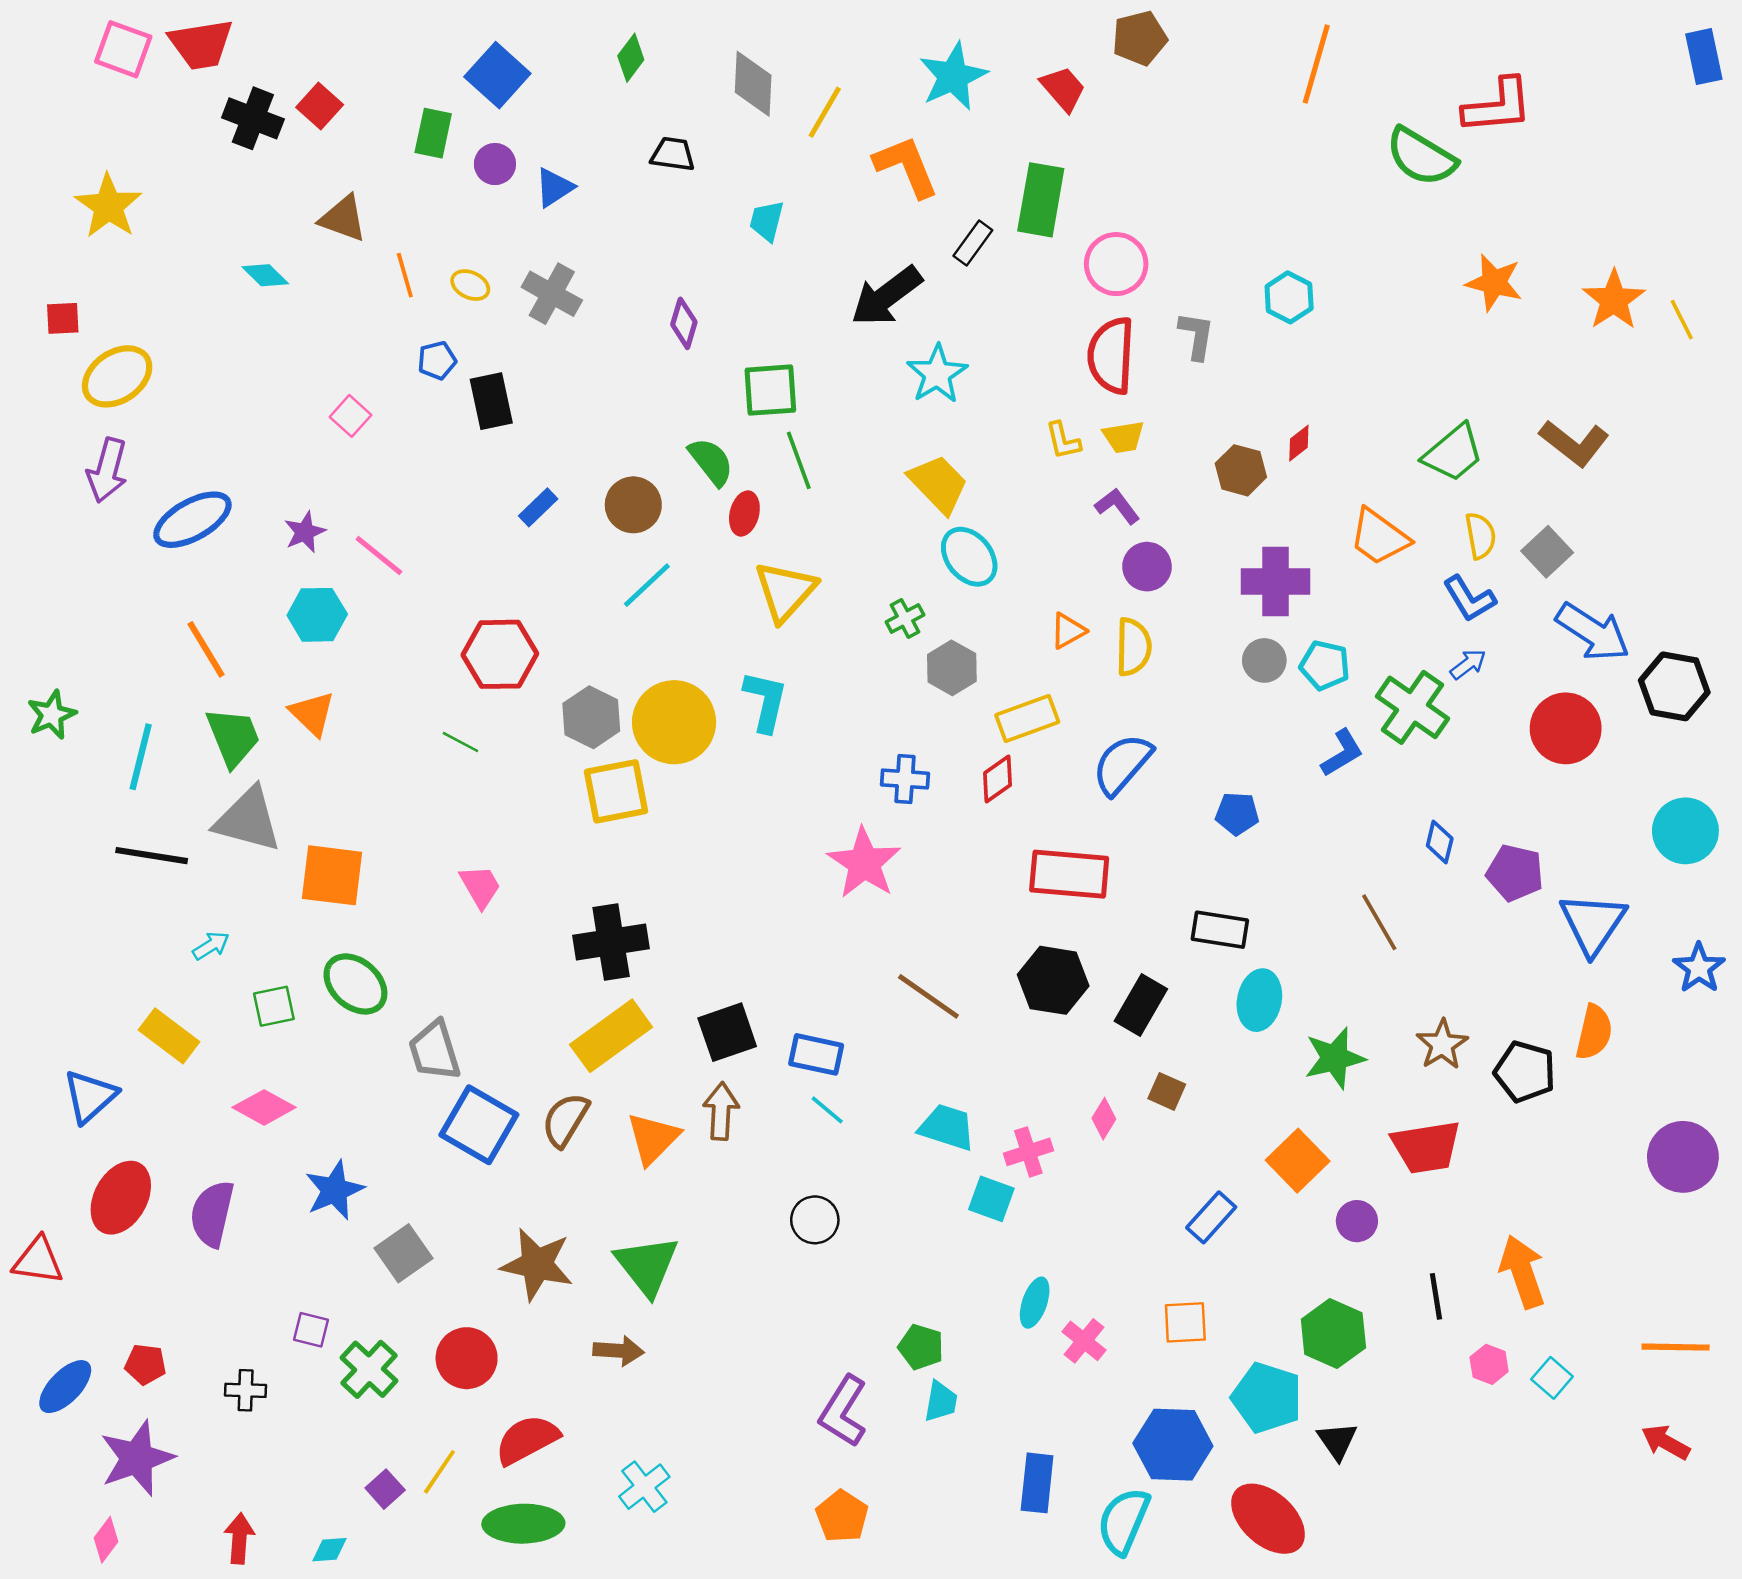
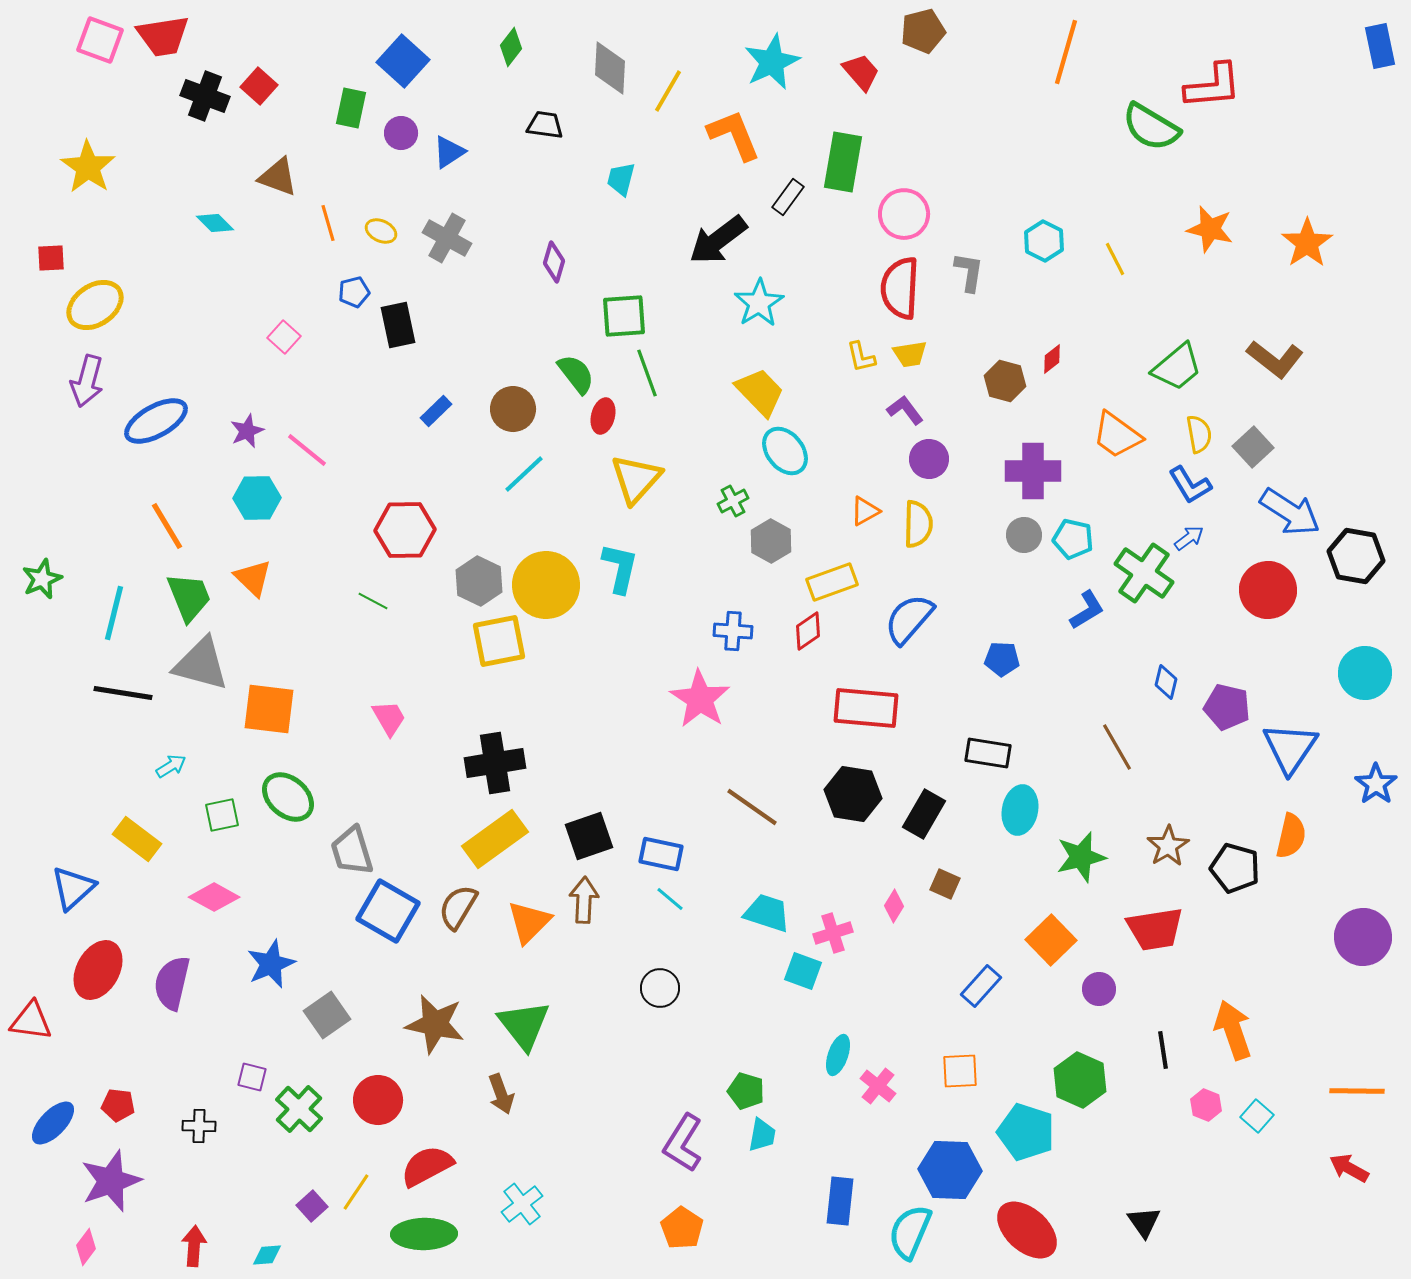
yellow line: (1682, 320) -> (1115, 259), moved
brown arrow: (618, 1351) -> (501, 1094), turned 66
black triangle: (1337, 1441) -> (1144, 1222), moved

